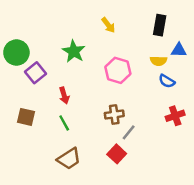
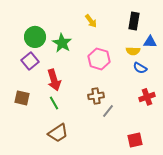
green circle: (16, 53) -> (35, 37), moved
red arrow: (64, 95) -> (54, 80), size x1.5
red square: (117, 154) -> (135, 140), moved, turned 35

